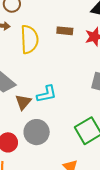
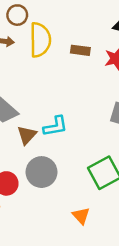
yellow semicircle: (29, 39) -> (40, 40), moved

